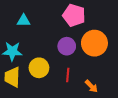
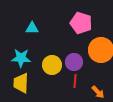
purple circle: (67, 46) -> (74, 62), moved
yellow circle: (39, 68) -> (52, 65), moved

